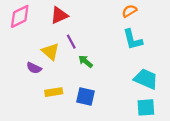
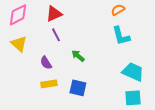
purple line: (71, 42) -> (56, 35), moved
yellow triangle: (50, 52) -> (19, 44), moved
purple semicircle: (34, 68) -> (46, 63), moved, turned 32

